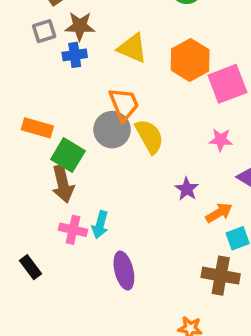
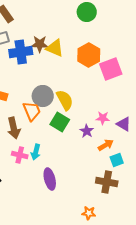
brown star: (80, 26) -> (40, 44), moved
blue cross: (75, 55) -> (21, 52), size x1.6
orange trapezoid: (124, 104) -> (32, 111), moved
pink star: (221, 140) -> (103, 118), moved
green square: (68, 155) -> (60, 122), moved

